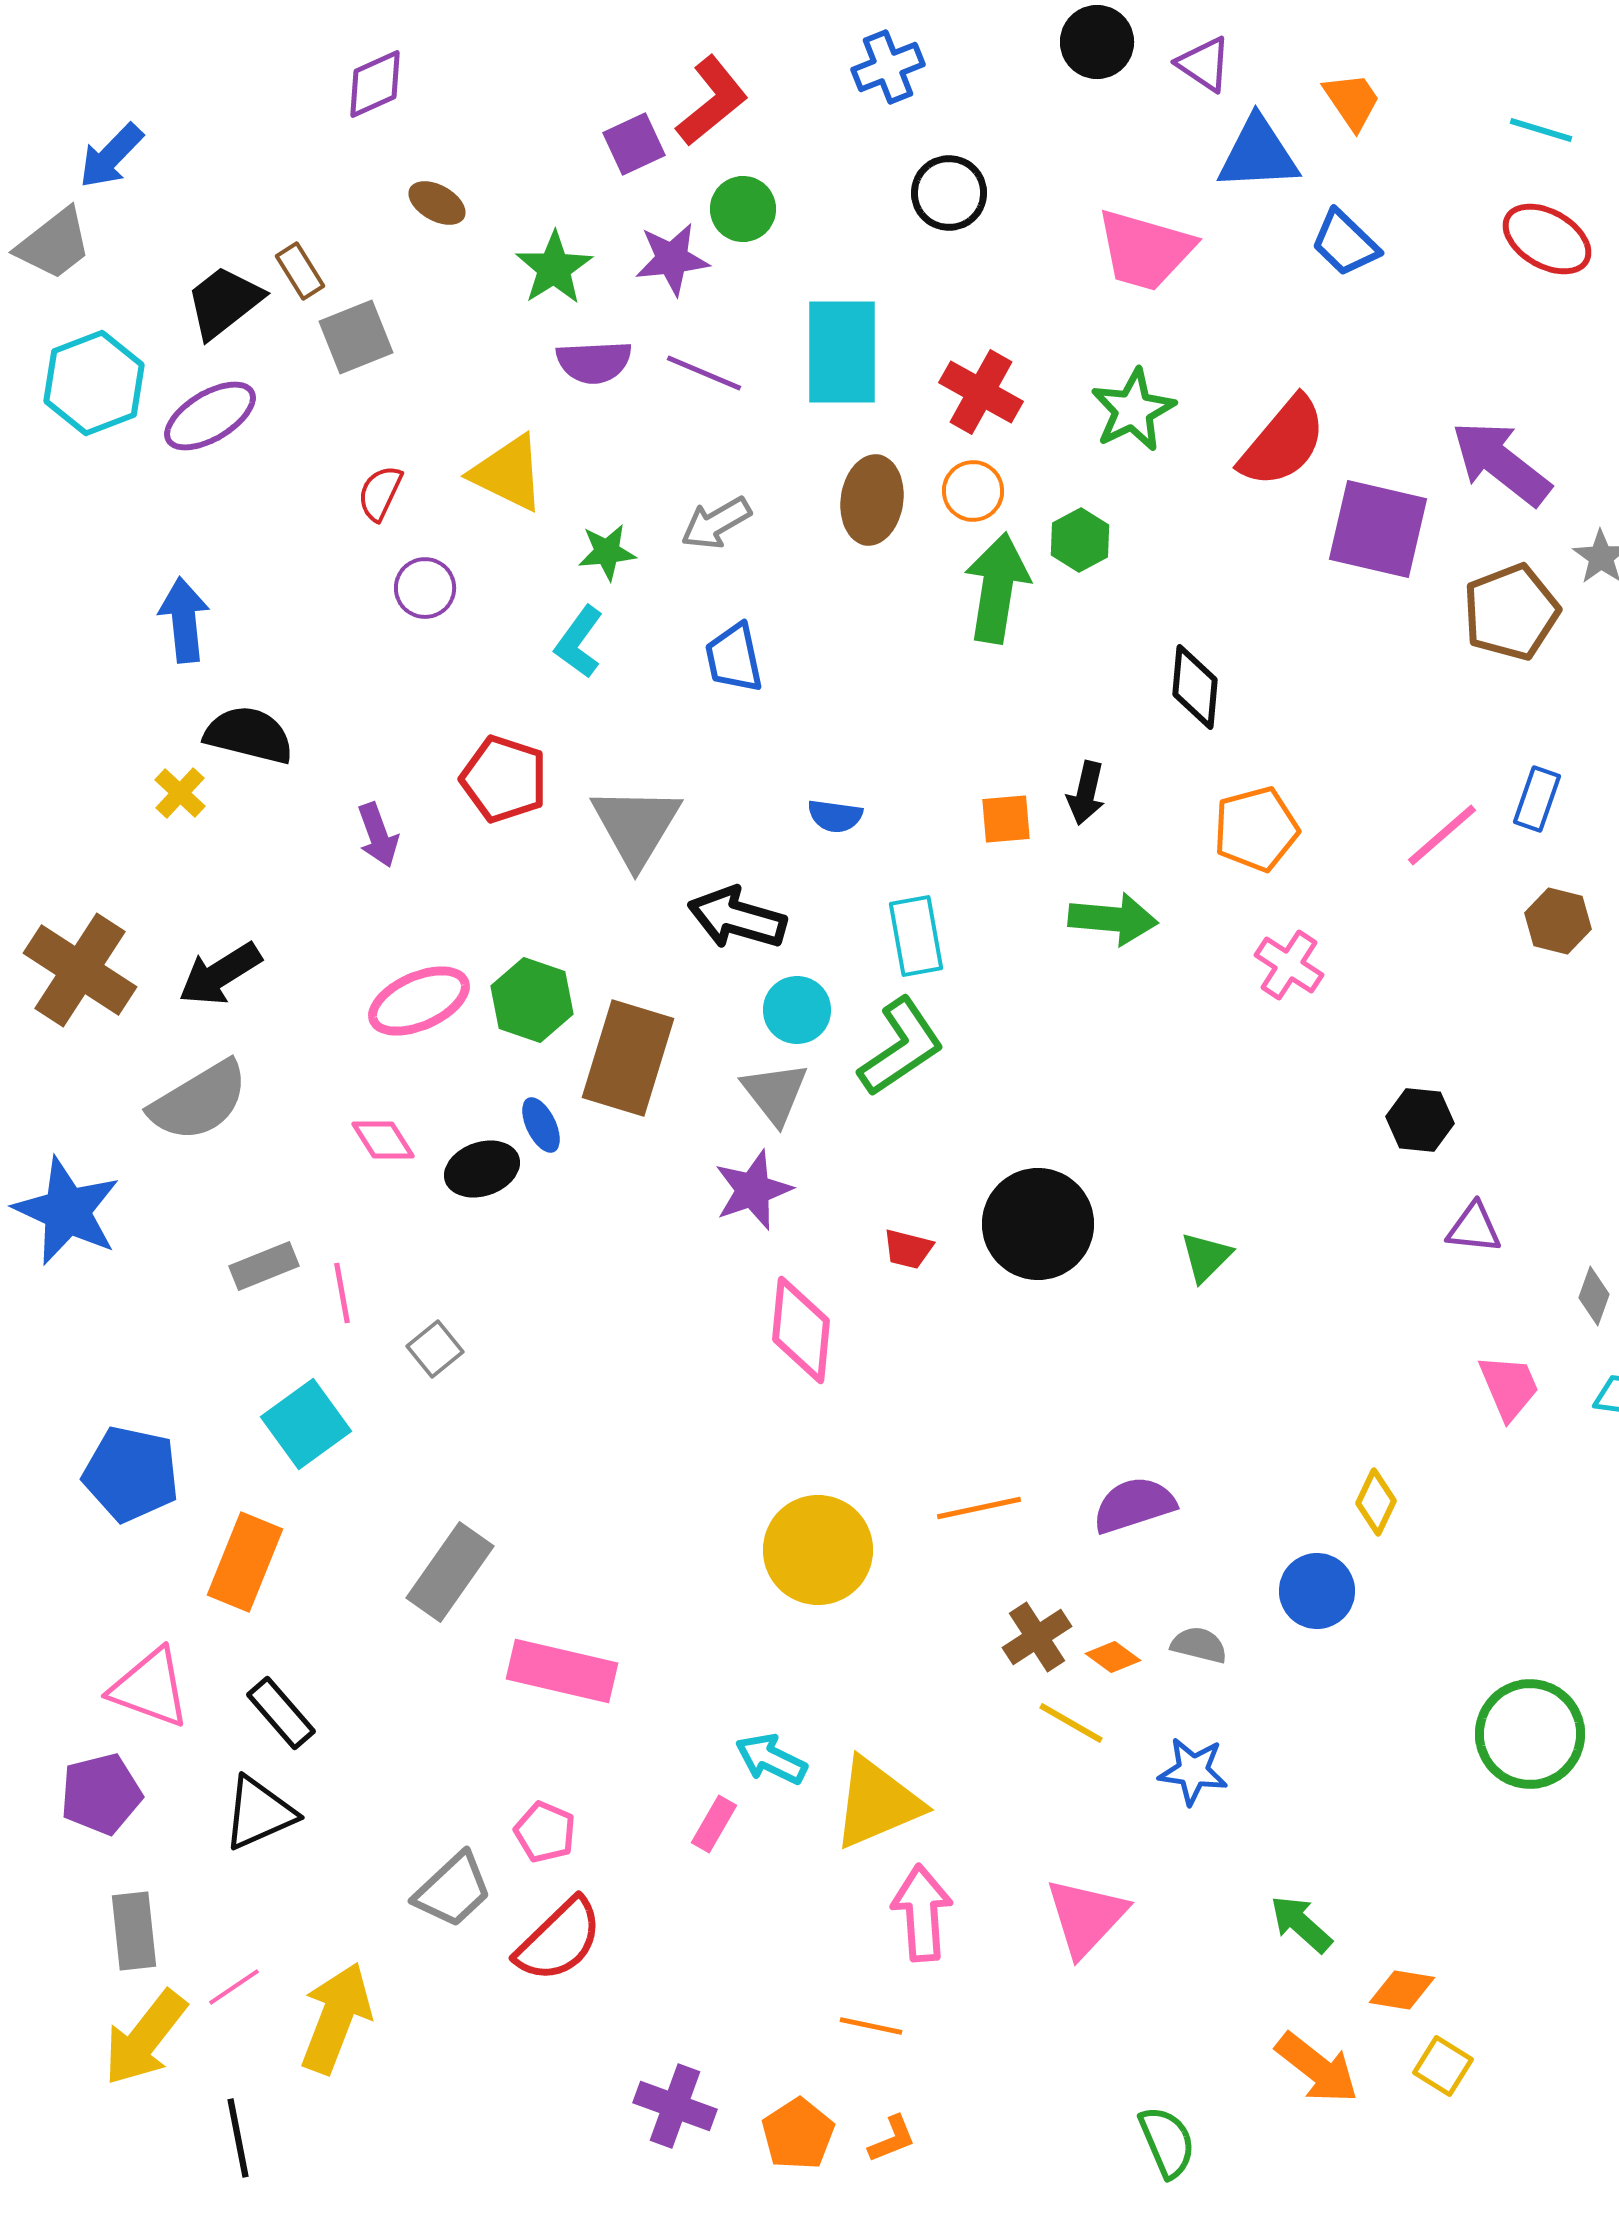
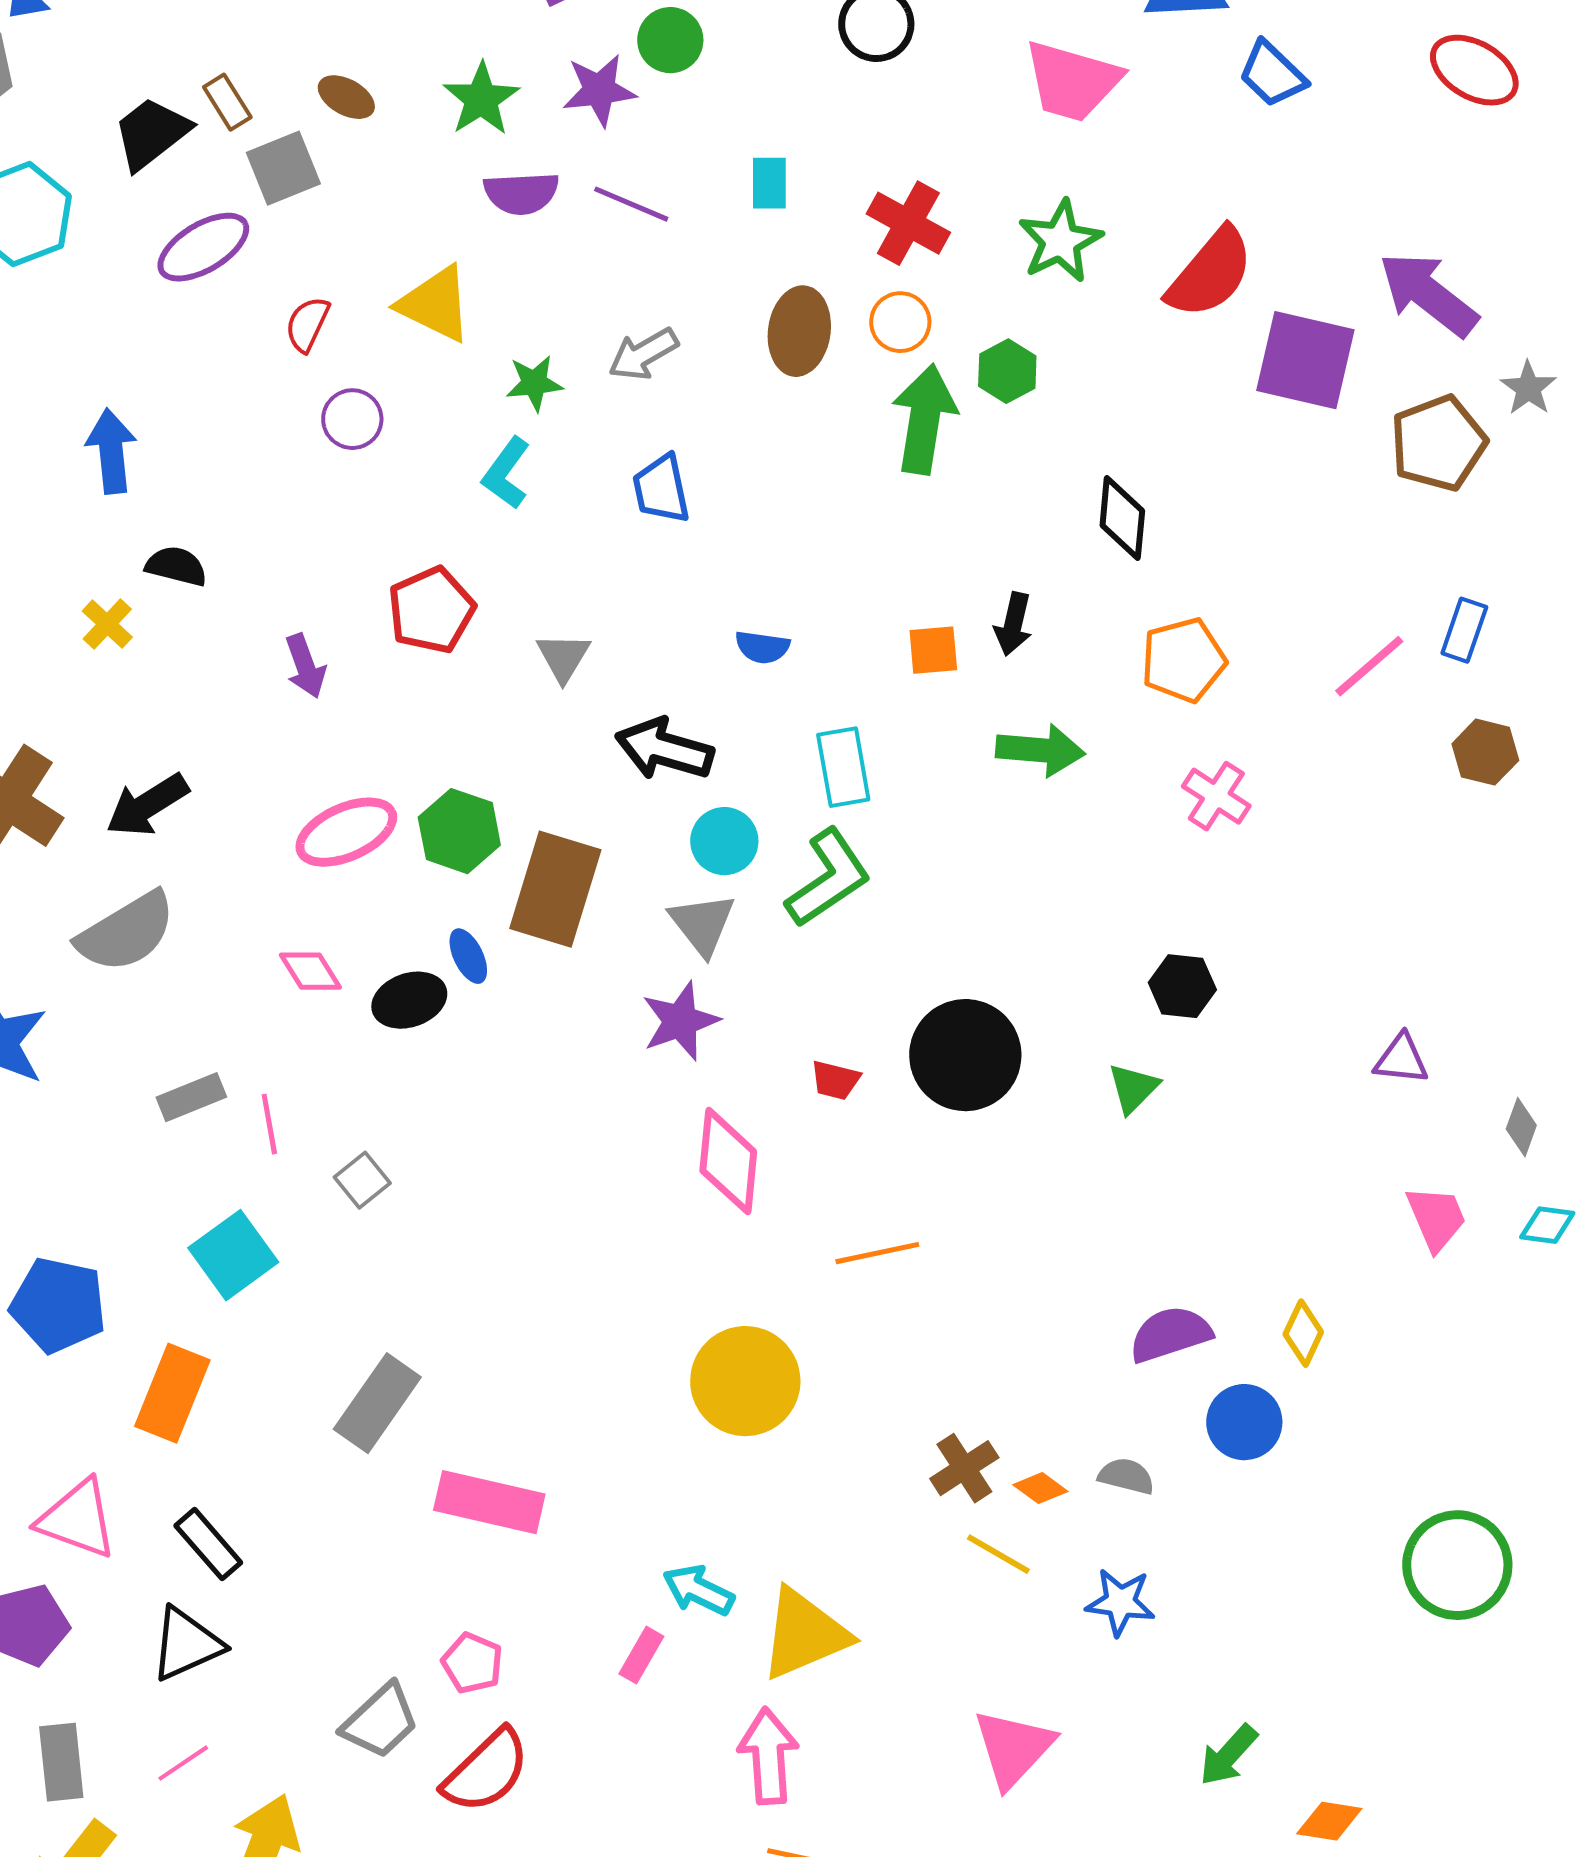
brown ellipse: (437, 203) -> (346, 97), moved
cyan rectangle: (842, 352) -> (769, 183), size x0.5
purple ellipse: (210, 416) -> (203, 247), moved
black semicircle: (249, 735) -> (176, 566), size x0.7
red pentagon: (504, 779) -> (431, 610), turned 30
gray triangle: (636, 826) -> (563, 657), size x0.6
black hexagon: (1420, 1120) -> (1182, 986), moved
purple semicircle: (1134, 1505) -> (1170, 1334), moved
orange line: (979, 1508) -> (877, 1253), moved
pink arrow: (922, 1913) -> (768, 1756), moved
green arrow: (1301, 1924) -> (1228, 1755), turned -90
pink line: (234, 1987) -> (183, 1763), moved

